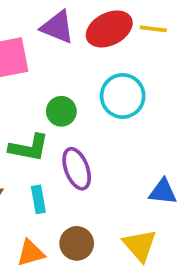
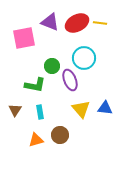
purple ellipse: (77, 169) -> (70, 80), moved
yellow triangle: (140, 245) -> (81, 109), moved

